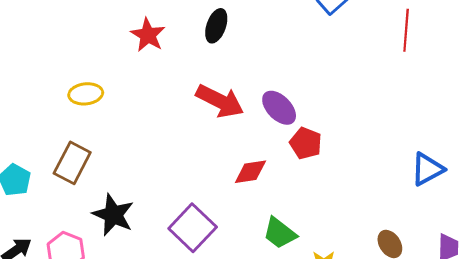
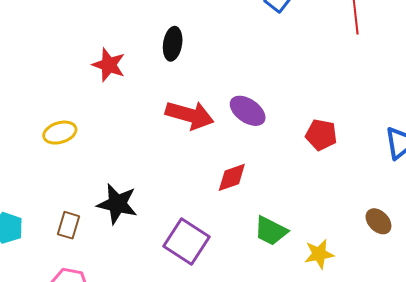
red pentagon: (306, 143) -> (321, 135), moved
brown rectangle: (72, 163) -> (69, 225), moved, size x0.7
black star: (113, 215) -> (117, 204), moved

